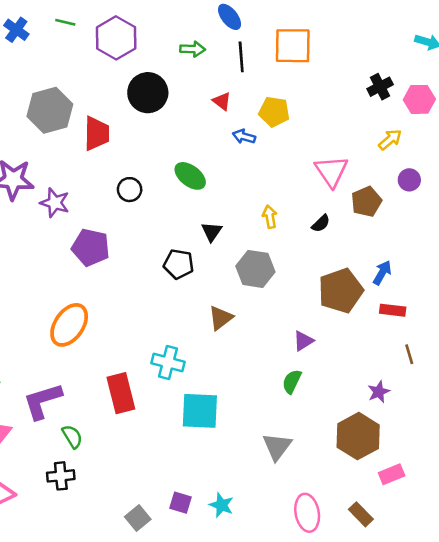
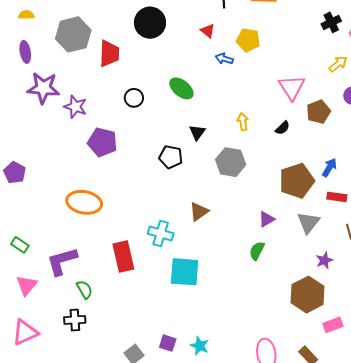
brown triangle: (221, 318) -> (199, 212), moved
orange ellipse: (69, 325) -> (84, 202), turned 64
gray triangle: (277, 446) -> (308, 222), moved

